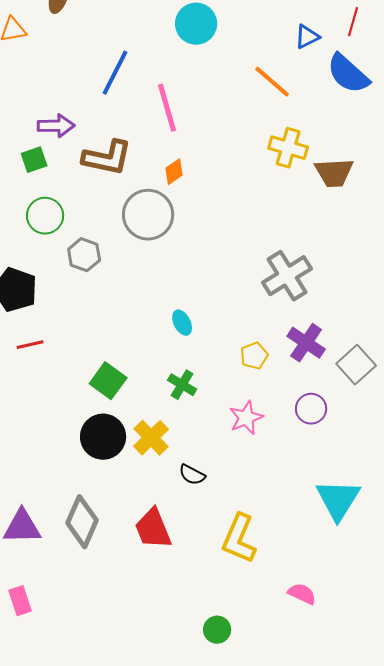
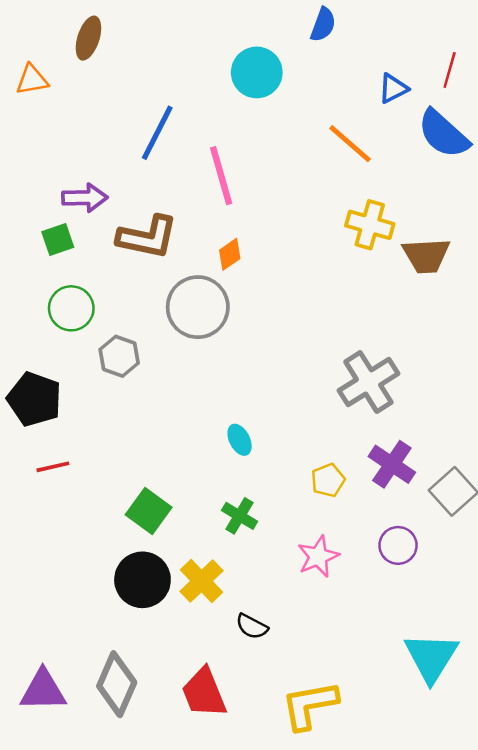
yellow L-shape: (239, 539) -> (310, 705), turned 57

